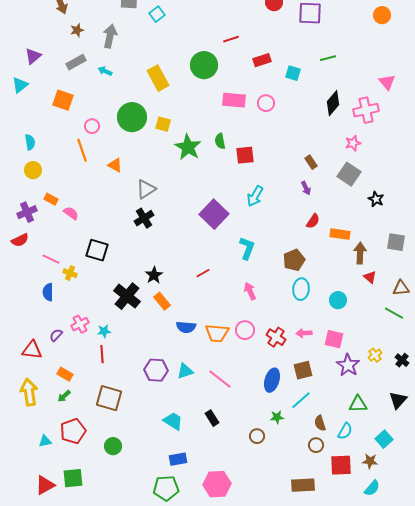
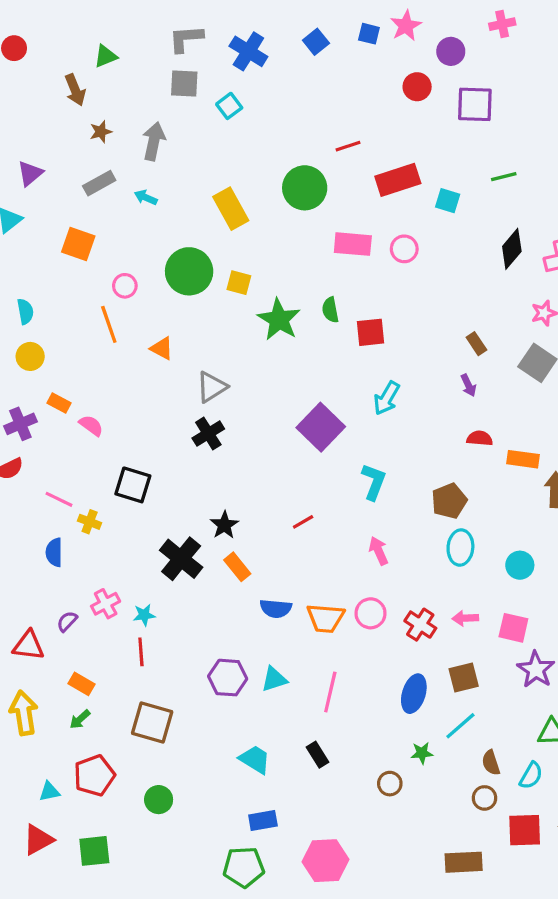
red rectangle: (262, 60) -> (398, 180), size x1.5
red semicircle: (313, 221) -> (480, 438), turned -119
pink line: (220, 379) -> (330, 692), turned 65
red triangle: (45, 485) -> (38, 840), moved

